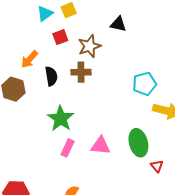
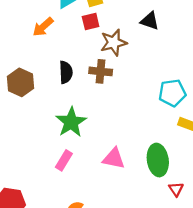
red square: (60, 37) -> (91, 21), moved
orange arrow: (29, 59) -> (43, 27), moved
pink rectangle: (68, 148) -> (64, 160), moved

